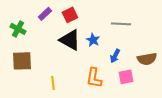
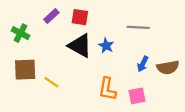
red square: (70, 15) -> (80, 17), turned 35
blue arrow: (115, 56) -> (143, 64), moved
pink square: (126, 77) -> (137, 96), moved
yellow line: (53, 83) -> (51, 82), moved, turned -48

